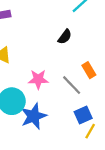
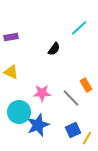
black semicircle: (65, 37) -> (54, 49), moved
blue square: (83, 115) -> (73, 130), moved

